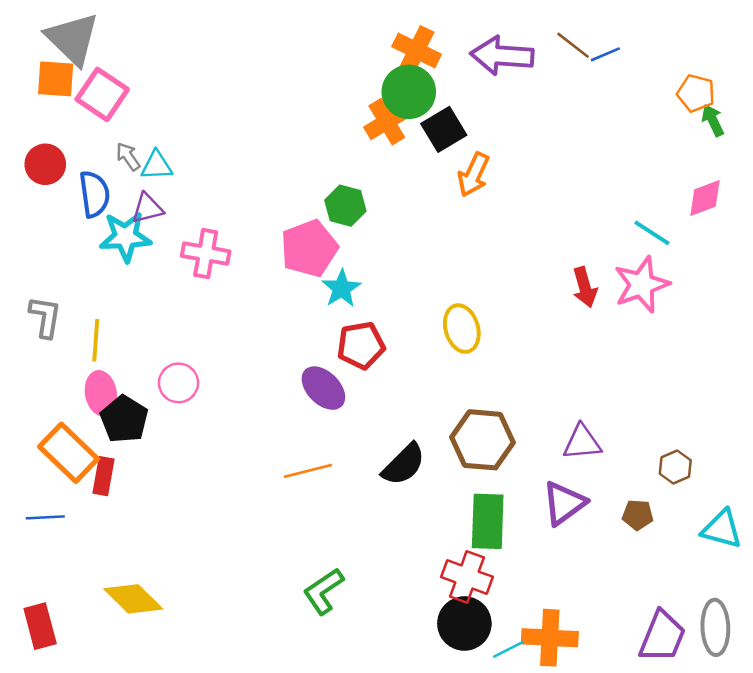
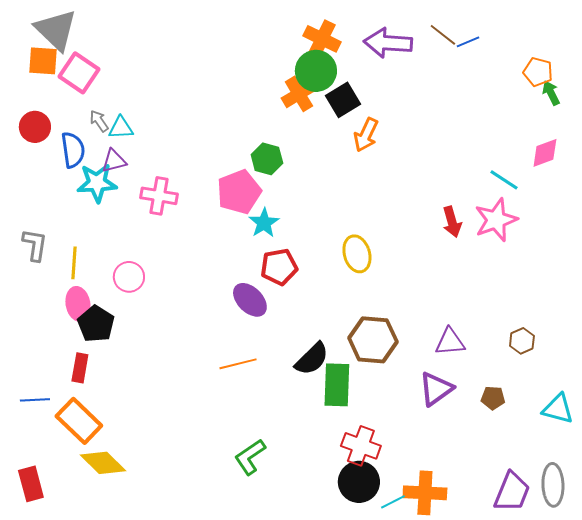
pink circle: (179, 383) -> (129, 277), moved
orange rectangle: (69, 453) -> (79, 421), moved
brown hexagon: (675, 467) -> (522, 341), moved
green rectangle: (488, 521) -> (337, 385), moved

